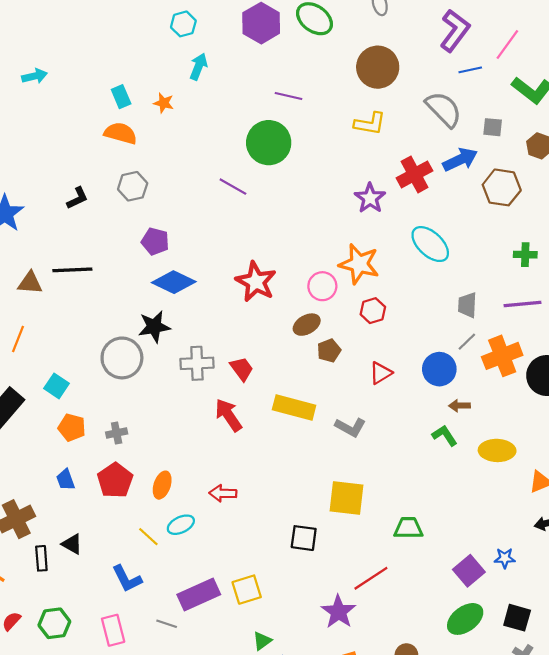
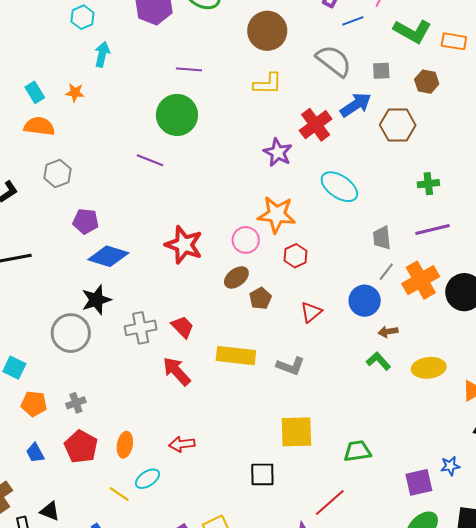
purple square: (469, 571) -> (419, 482), turned 36

